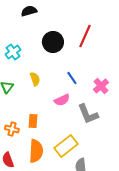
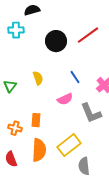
red line: (85, 36) -> (88, 35), turned 30
cyan cross: (13, 52) -> (16, 30), moved, turned 35

